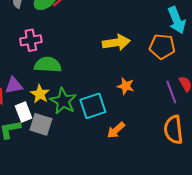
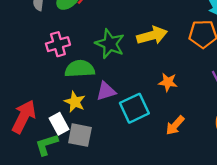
purple triangle: (14, 85) -> (106, 91), moved
green star: (63, 101) -> (110, 44), moved
orange arrow: (116, 130) -> (175, 125), moved

